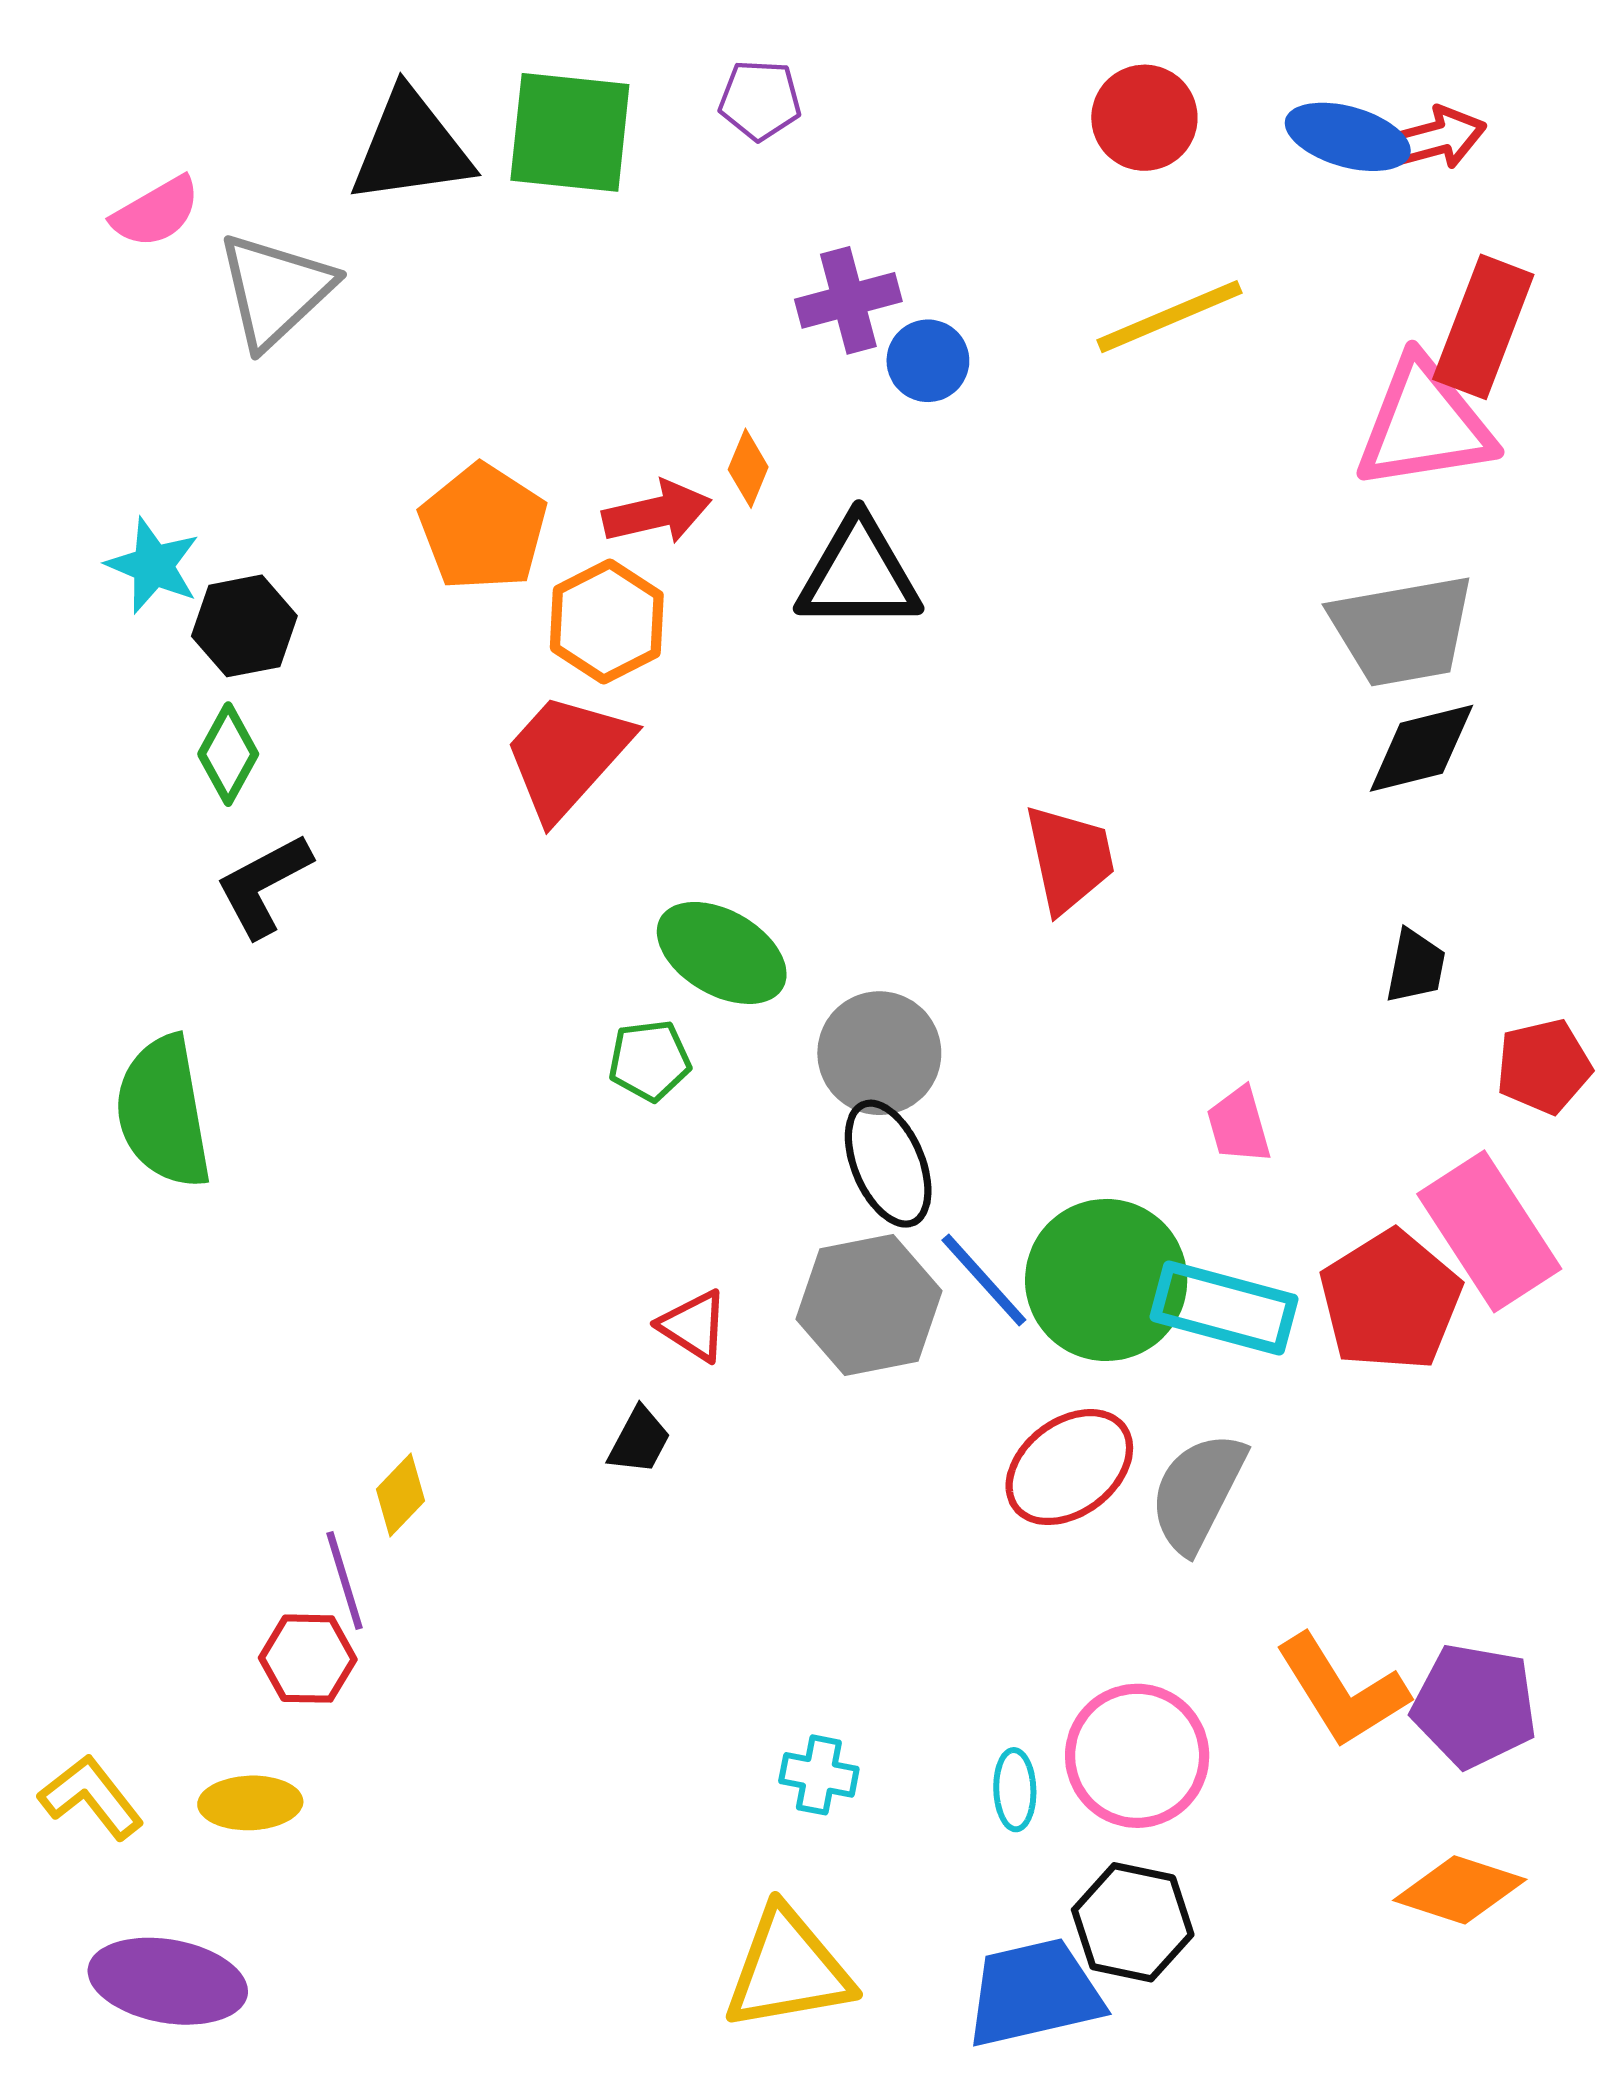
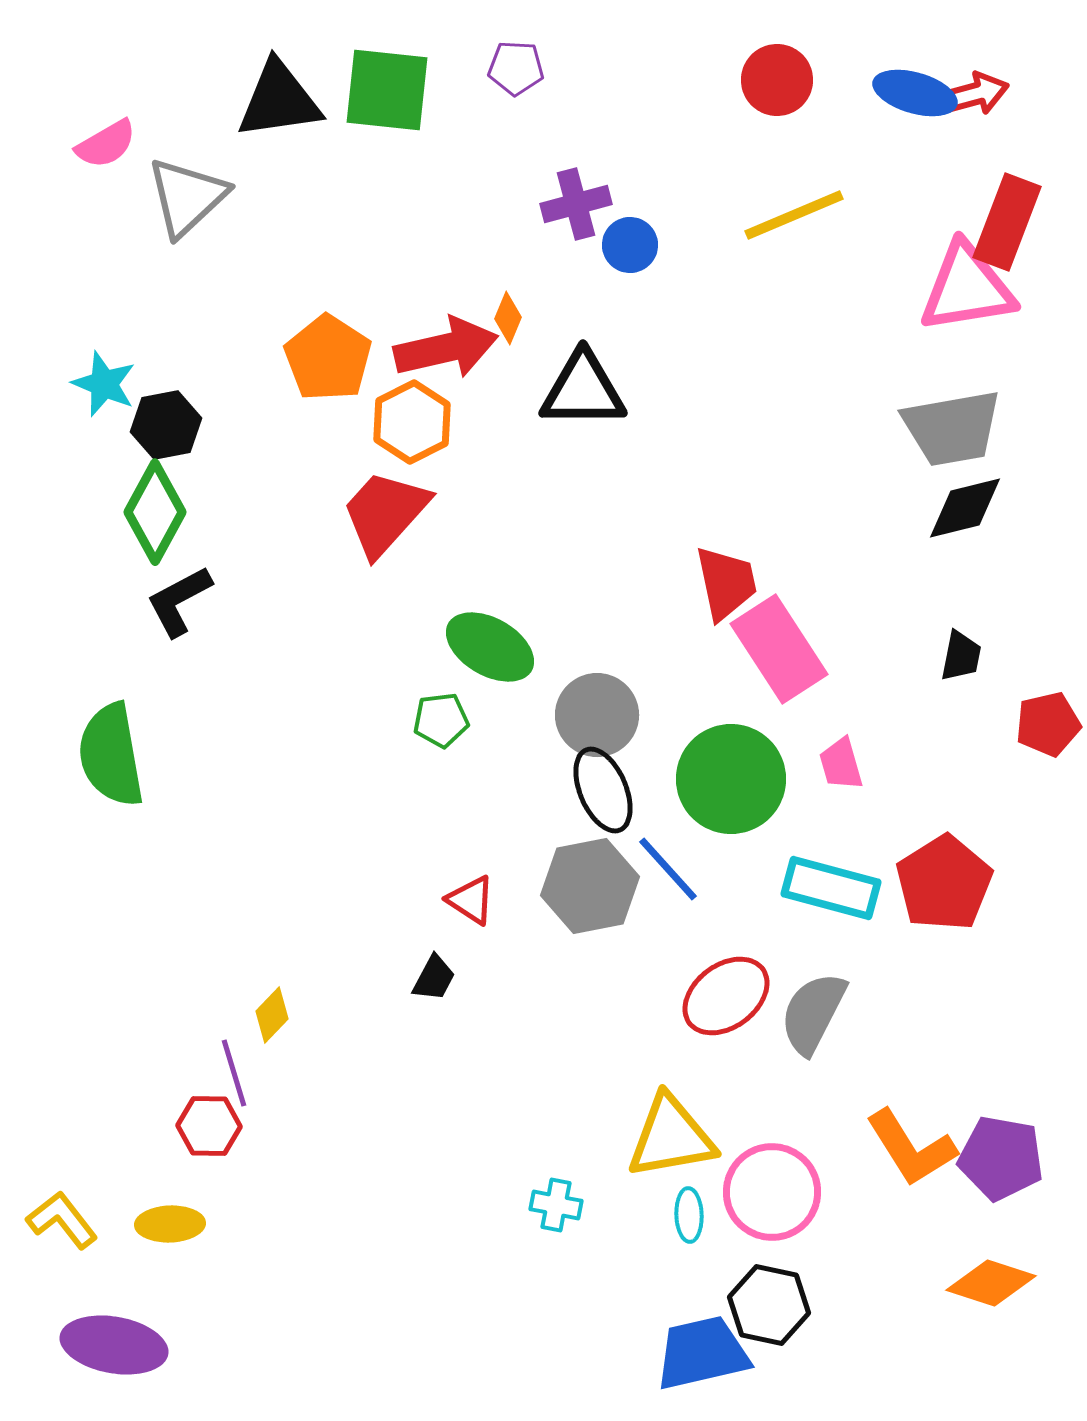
red arrow: (657, 513) -> (446, 348), size x1.4
green diamond: (228, 754) -> (155, 512), size x1.5
pink rectangle: (1489, 1231) -> (779, 649), moved
green circle: (1106, 1280) -> (731, 779), moved
yellow triangle: (788, 1969) -> (671, 1137), moved

